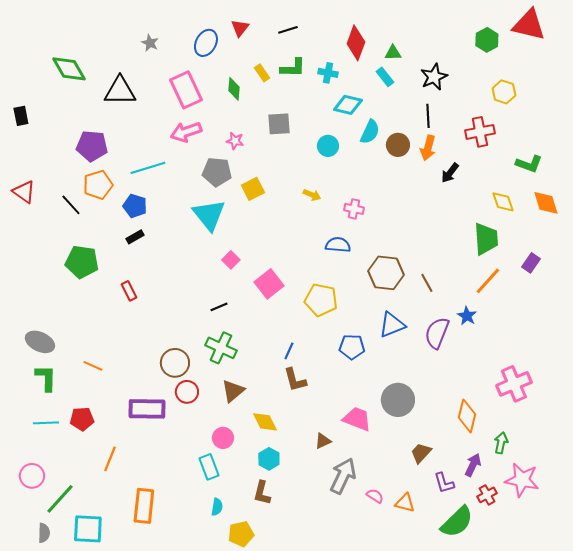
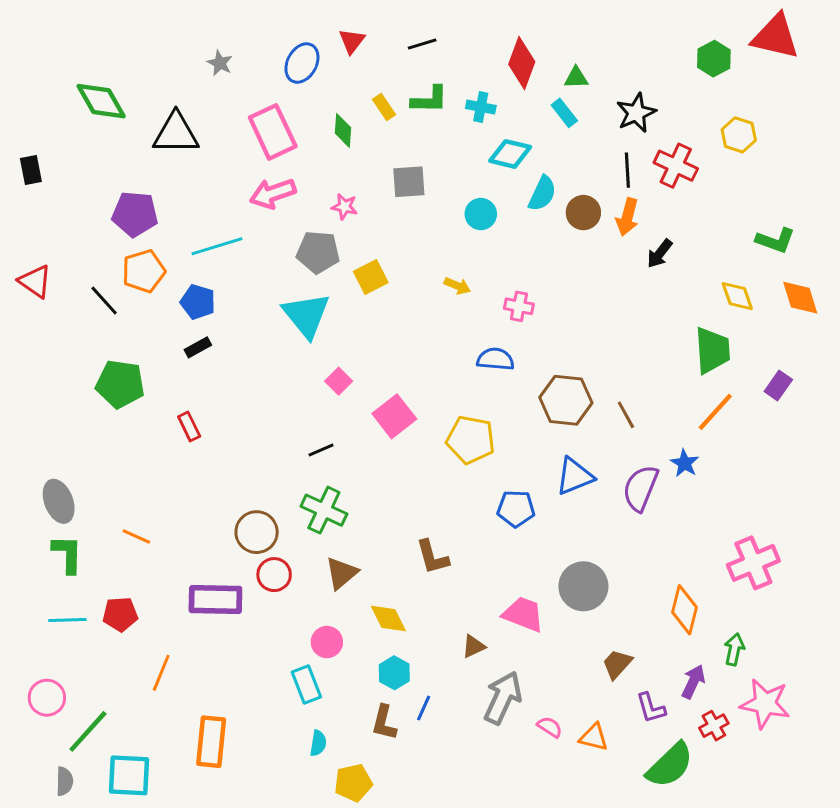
red cross: (480, 132) -> (676, 166), moved, turned 36
gray ellipse: (40, 342) -> (59, 501), turned 44
blue line: (289, 351) -> (424, 708), moved

